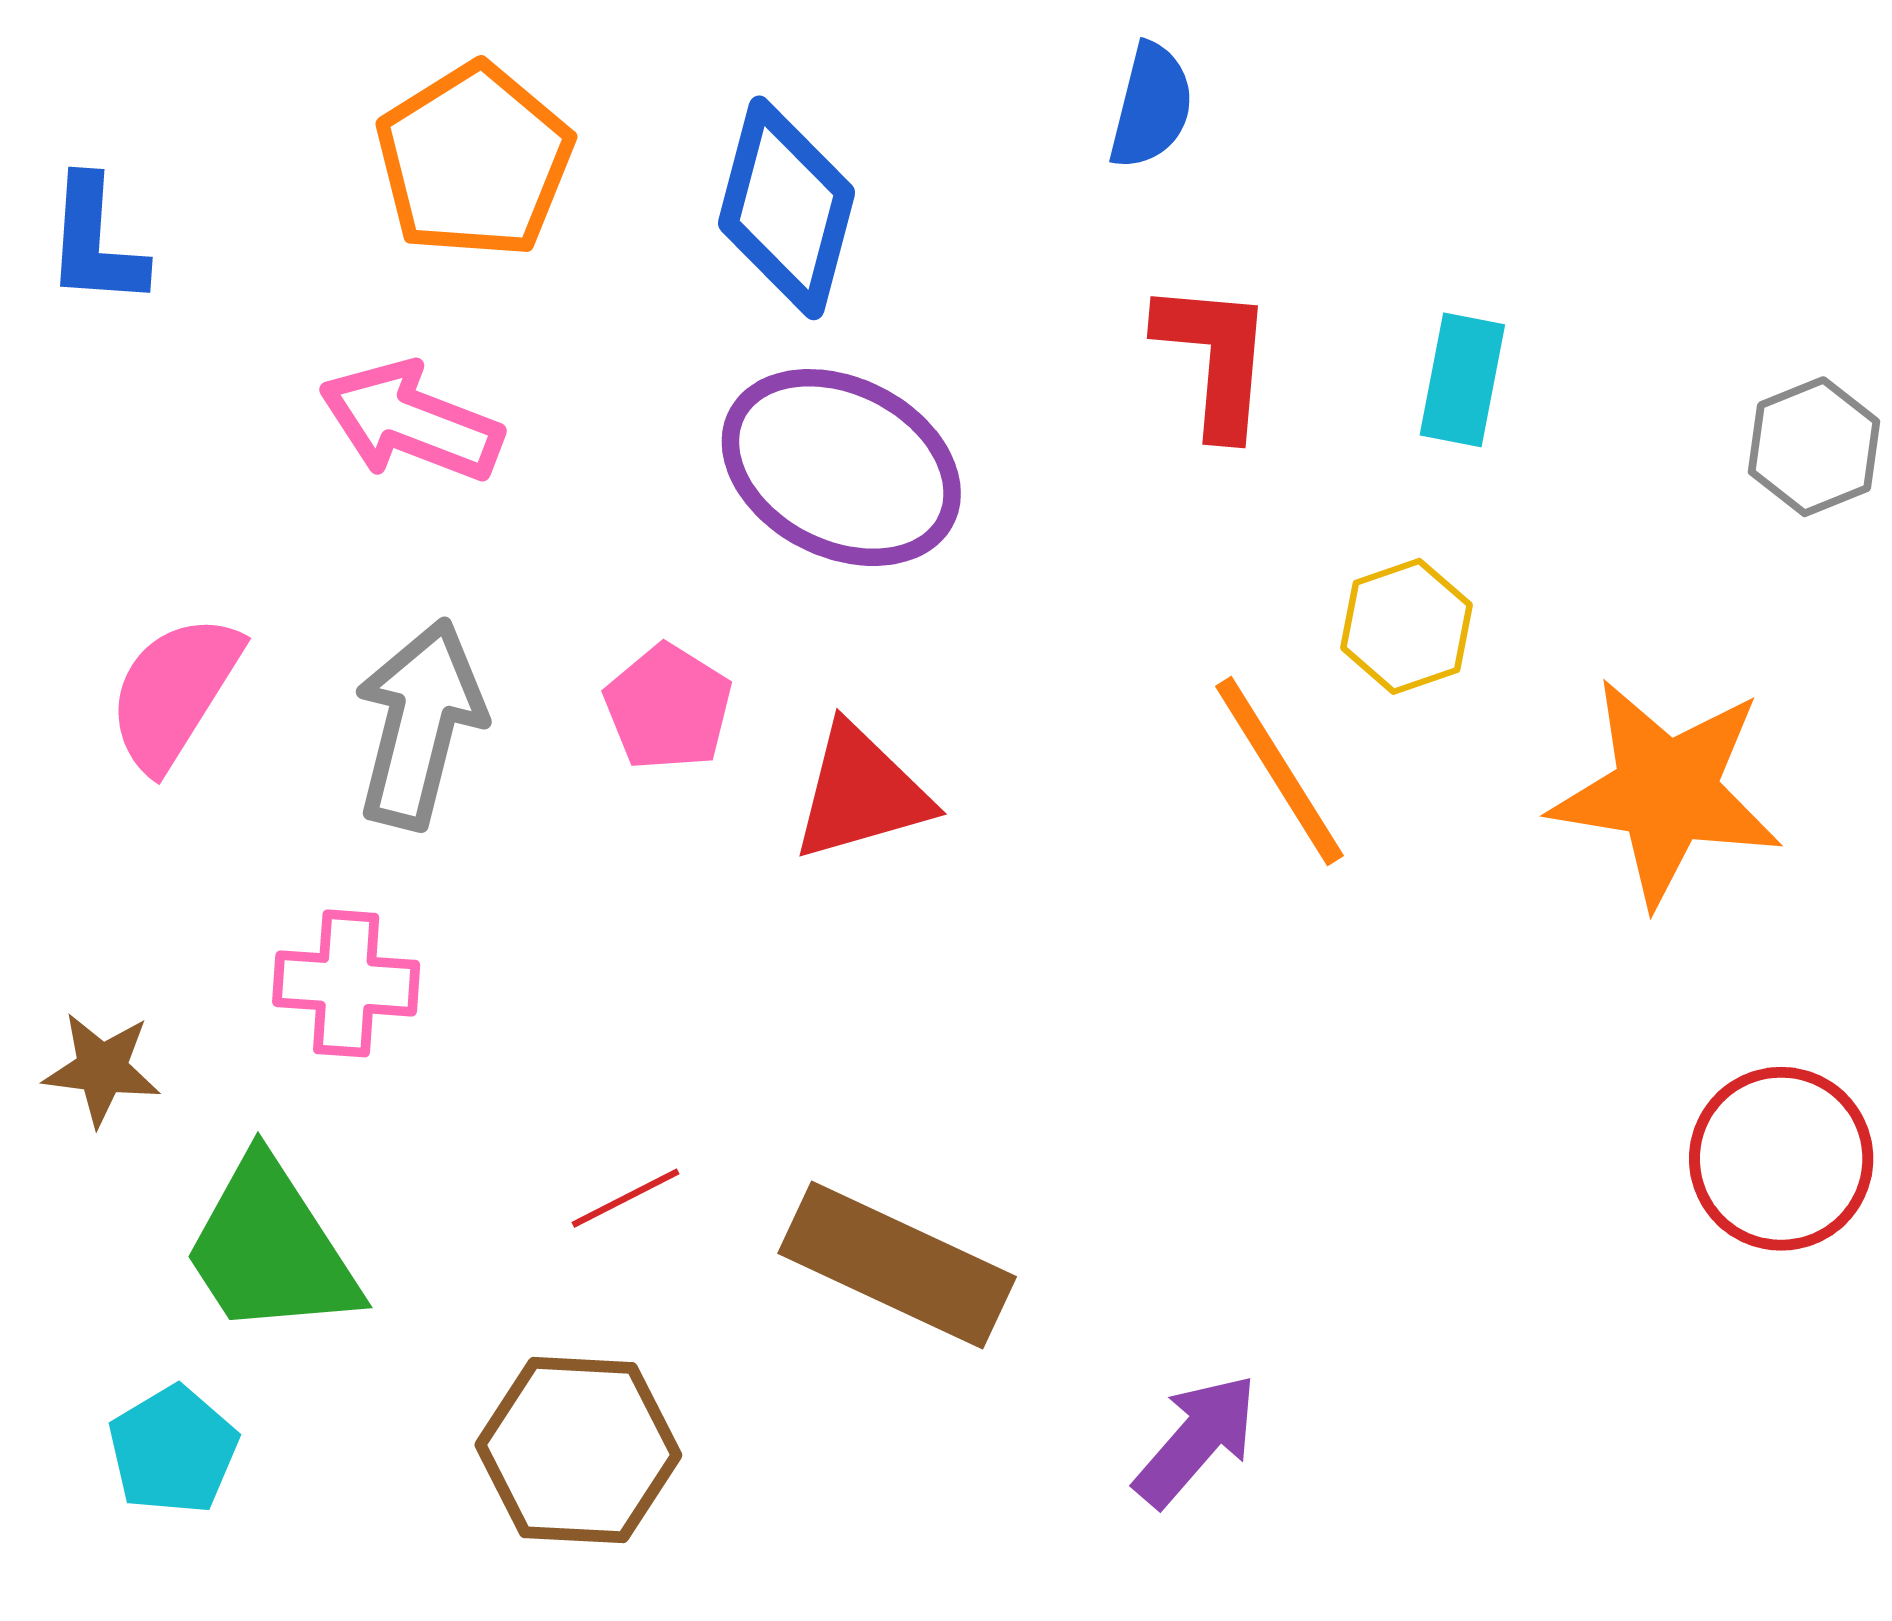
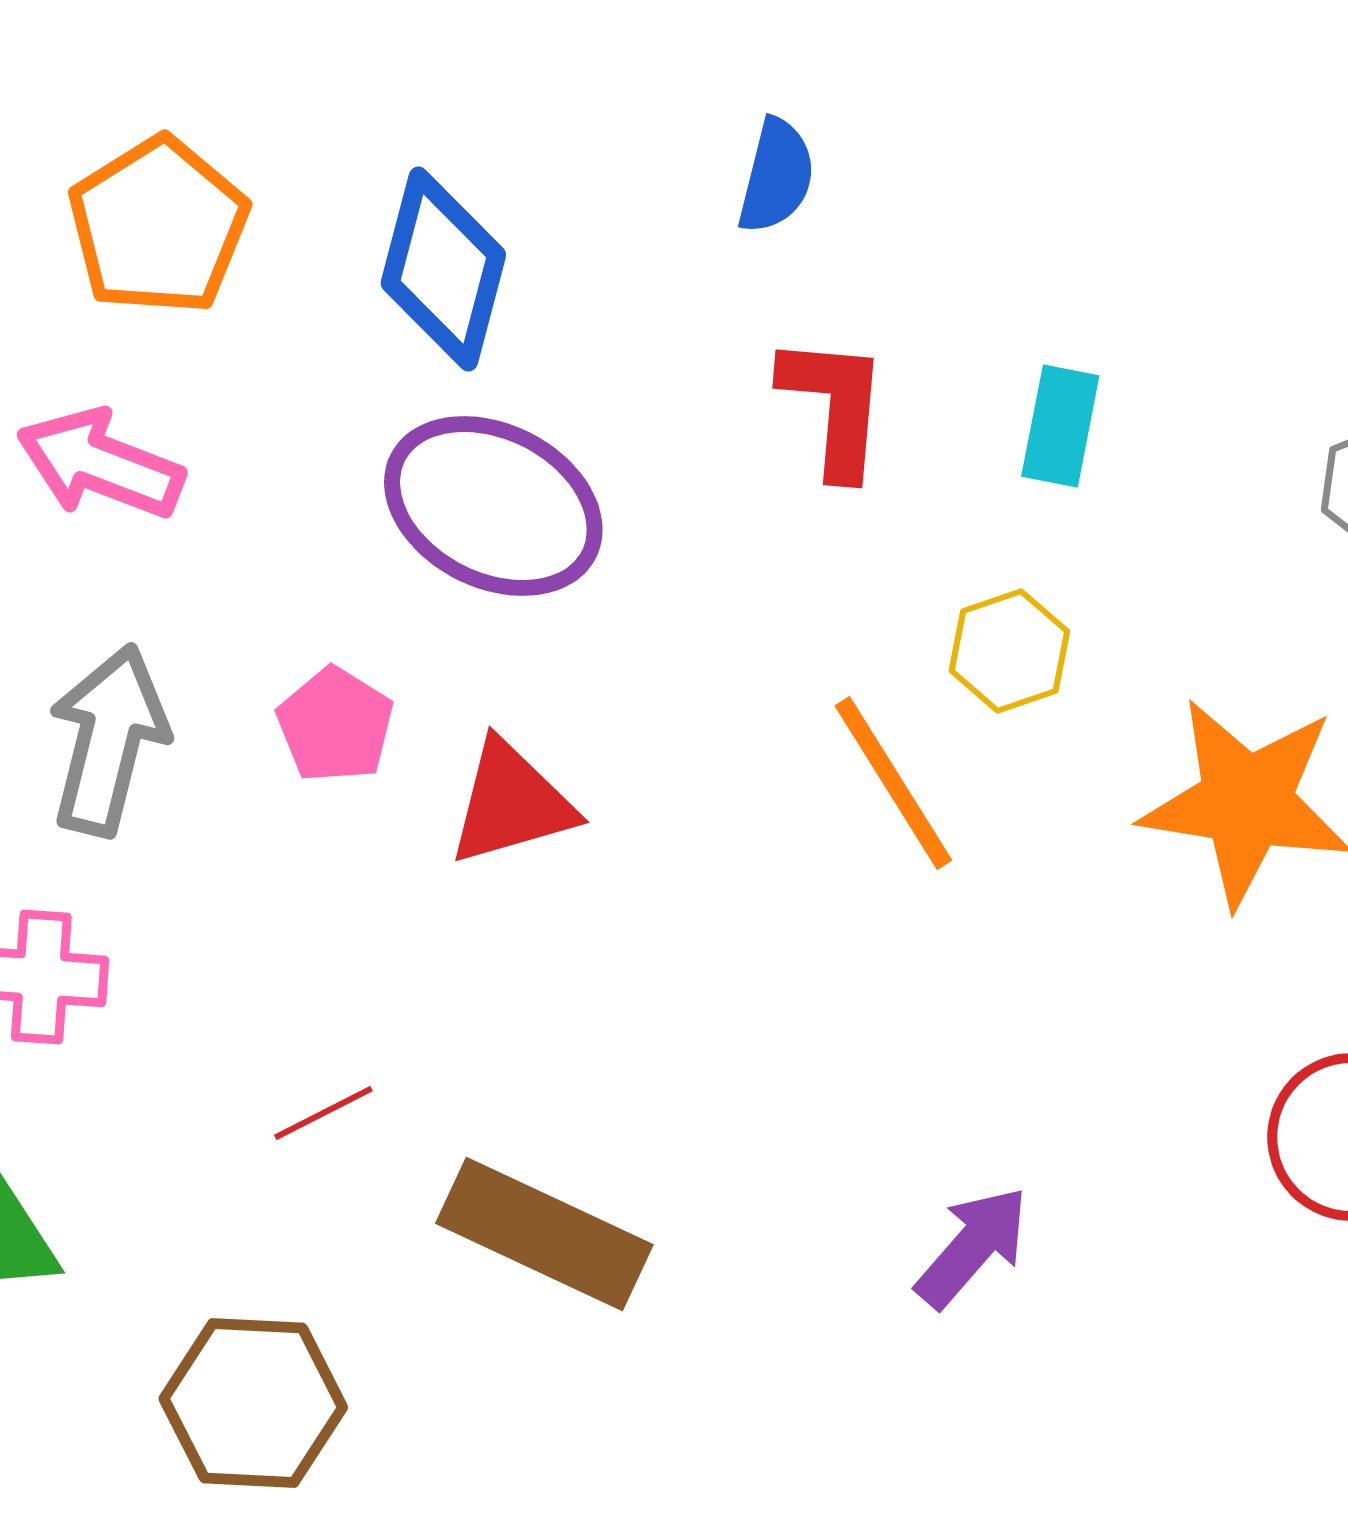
red line: (625, 1198) -> (323, 1113), moved
purple arrow: (1196, 1440) -> (972, 1247), moved

